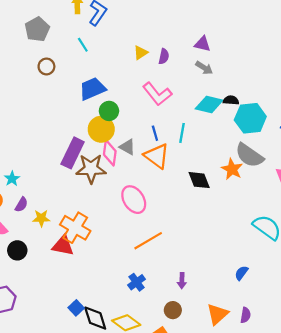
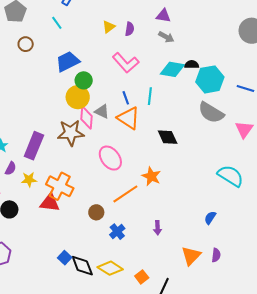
purple rectangle: (73, 153) -> (34, 146), moved
orange star: (232, 169) -> (151, 176), moved
brown circle: (173, 310) -> (96, 212), moved

